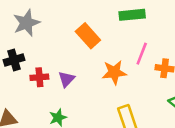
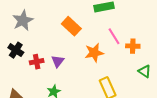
pink line: (142, 54) -> (114, 36), turned -48
black cross: (14, 60) -> (16, 50), turned -35

